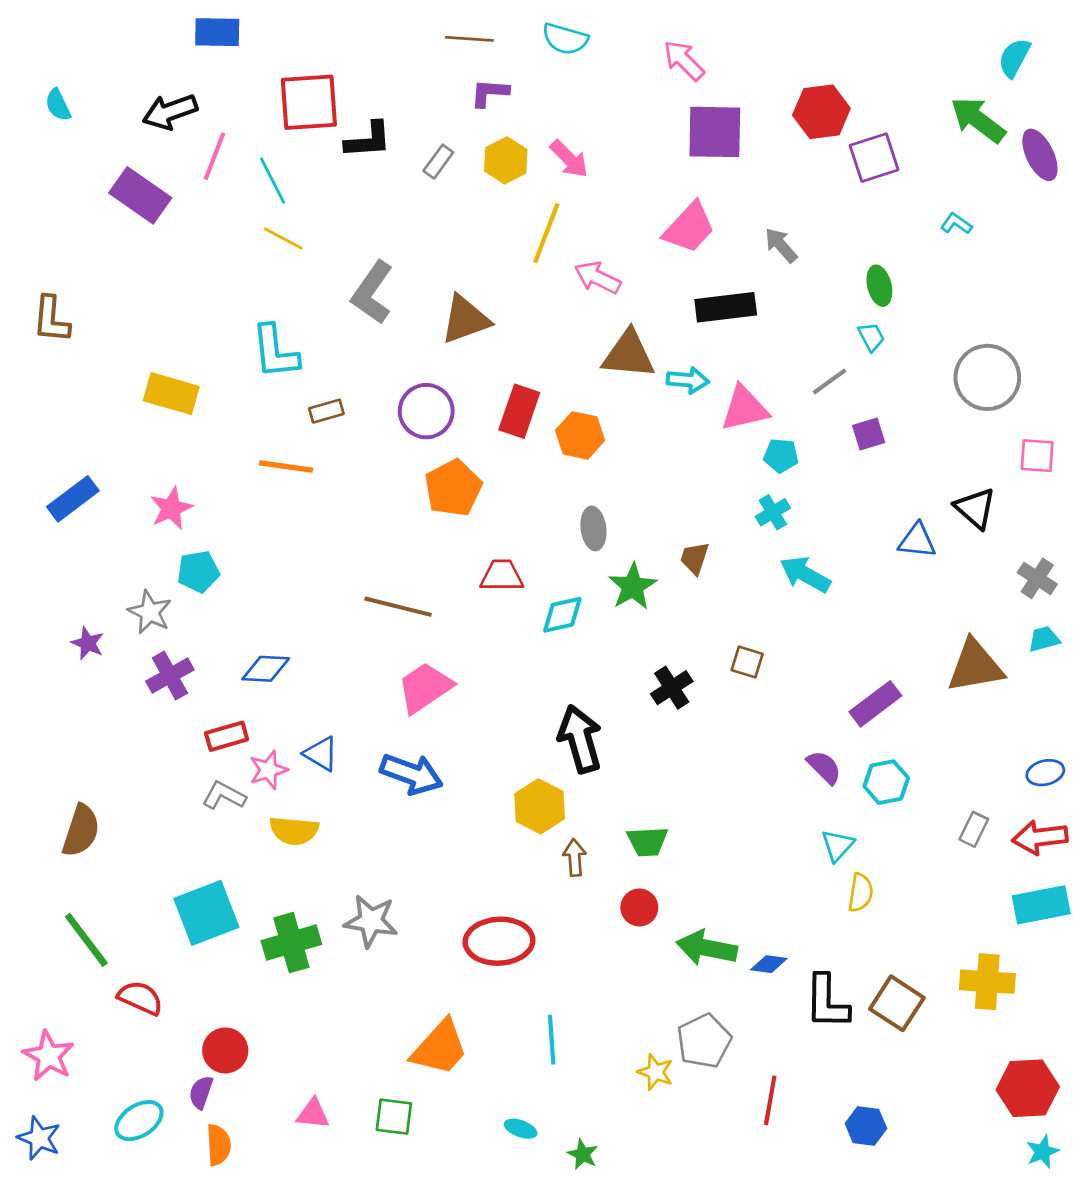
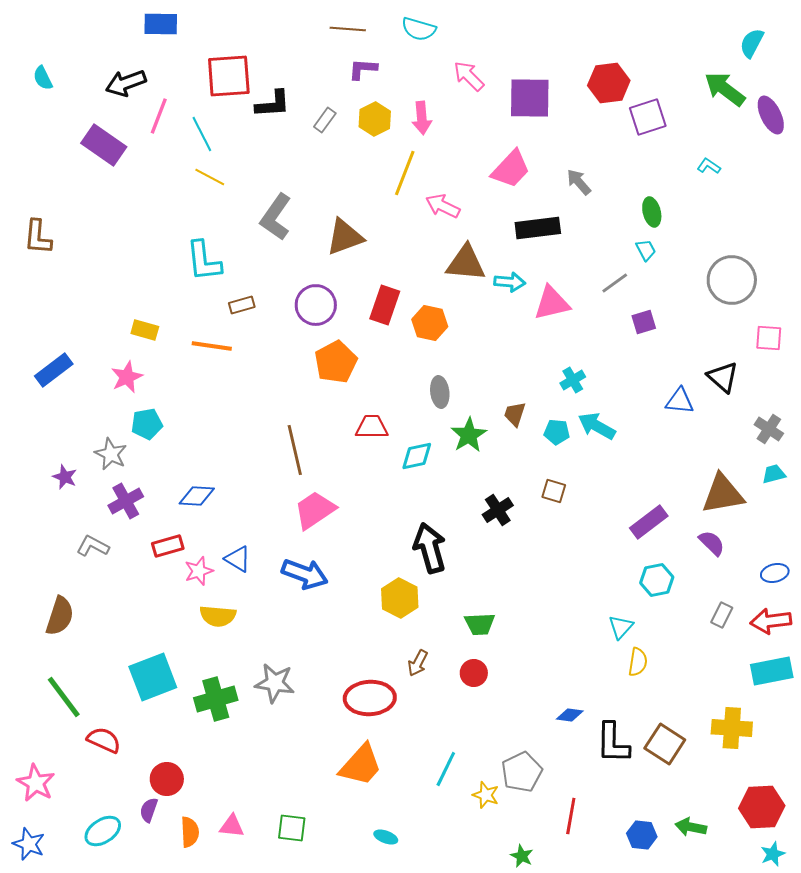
pink arrow: (684, 60) -> (469, 76), moved
pink arrow: (569, 159) -> (422, 118), turned 40
yellow rectangle: (171, 394) -> (145, 330), moved, size x0.7
cyan pentagon: (781, 456) -> (557, 432), moved
brown line: (398, 607) -> (295, 450), turned 63
purple semicircle: (824, 767) -> (712, 543), moved
gray L-shape: (224, 796) -> (93, 546), moved
brown arrow: (575, 858) -> (418, 663), moved, turned -148
green arrow: (707, 948) -> (691, 827), moved, size x0.7
cyan line: (552, 1040) -> (446, 769), moved, turned 30
orange trapezoid: (440, 1048) -> (361, 765), moved
orange semicircle: (219, 1145) -> (190, 832), moved
green star: (583, 1154) -> (522, 856), moved

